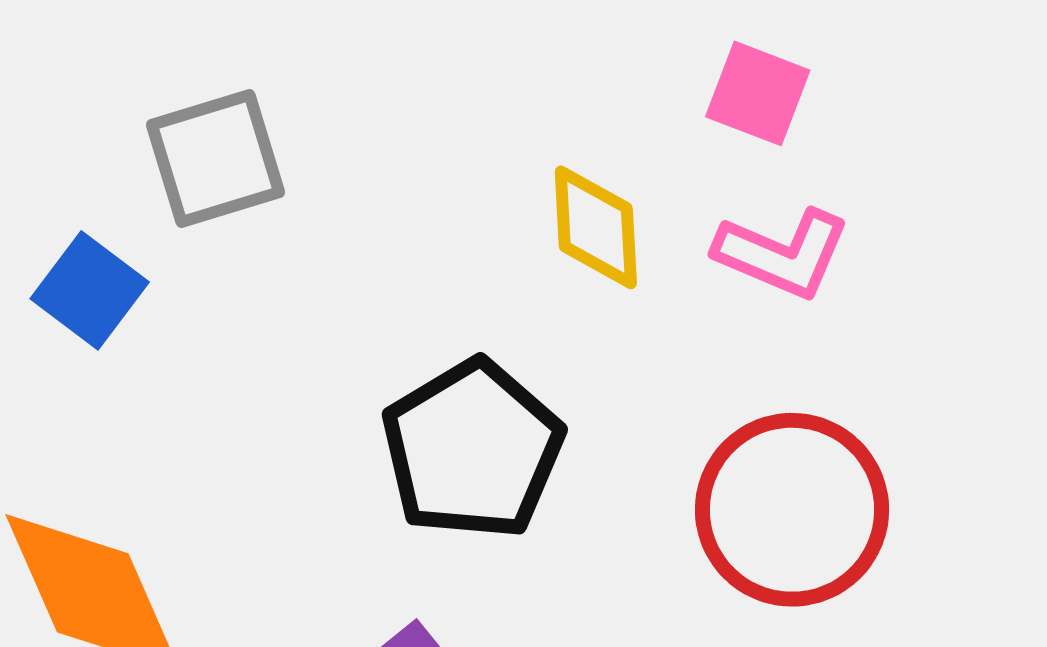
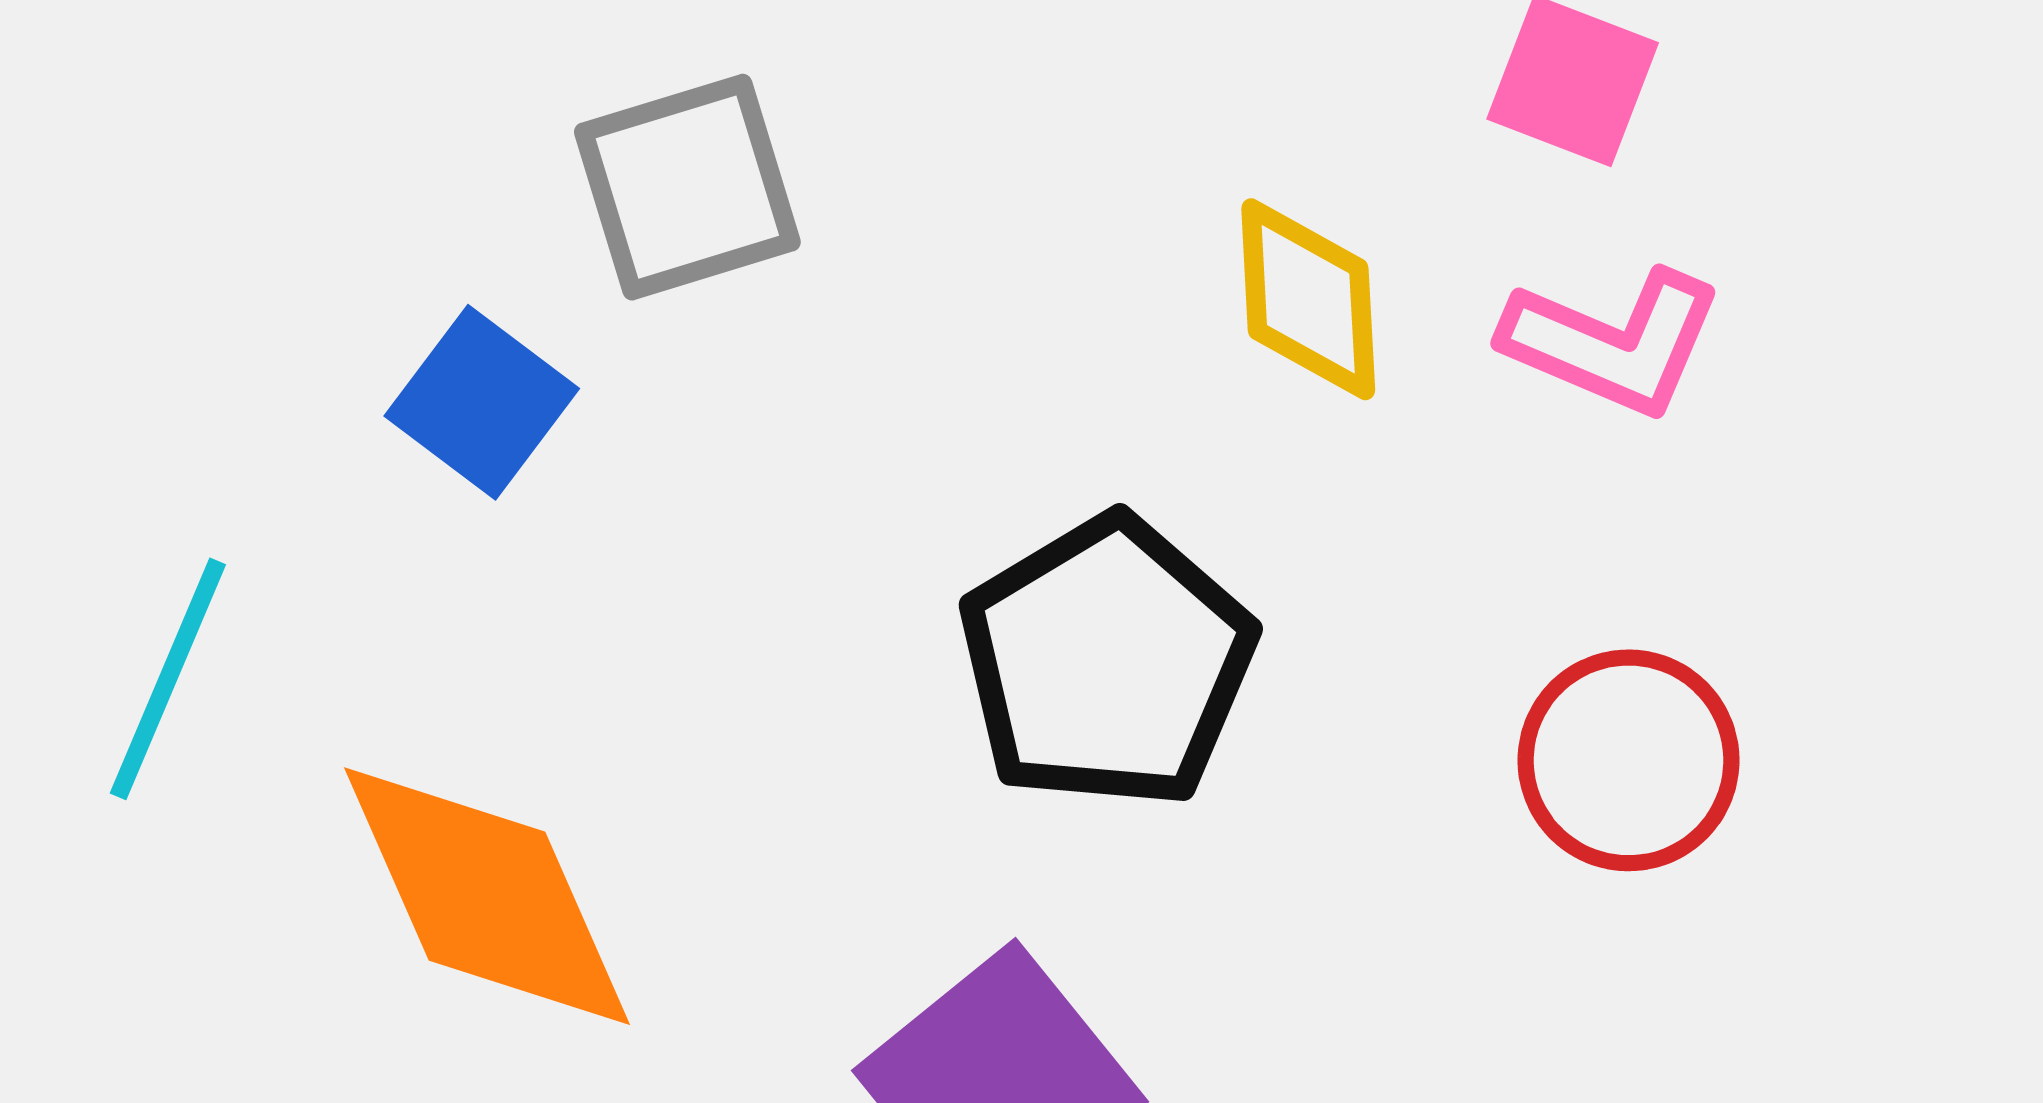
red circle: (792, 510) -> (1629, 760), size x0.7

